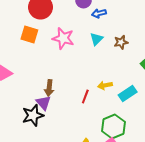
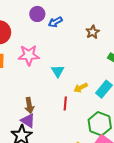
cyan triangle: (96, 39) -> (58, 71), moved
brown star: (121, 42) -> (93, 32), moved

